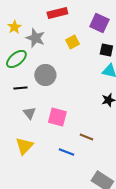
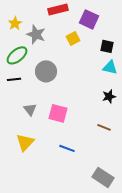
purple square: (99, 23) -> (89, 19), moved
black line: (20, 88) -> (14, 79), moved
brown line: (86, 137) -> (104, 127), moved

